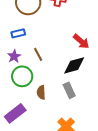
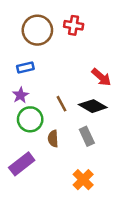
brown line: (38, 54) -> (61, 104), moved
black diamond: (74, 65) -> (93, 106), turned 45

